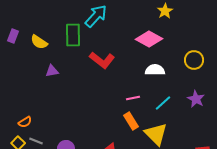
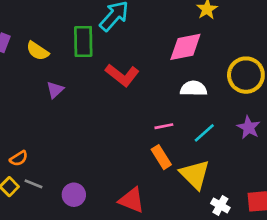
pink diamond: (149, 39) -> (185, 47), turned -40
yellow circle: (194, 60) -> (246, 75), size x1.4
purple triangle: (52, 71) -> (55, 90), turned -32

